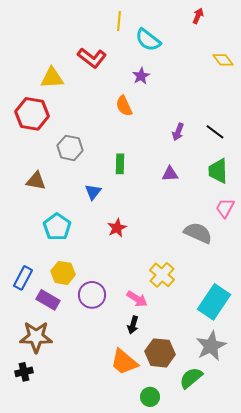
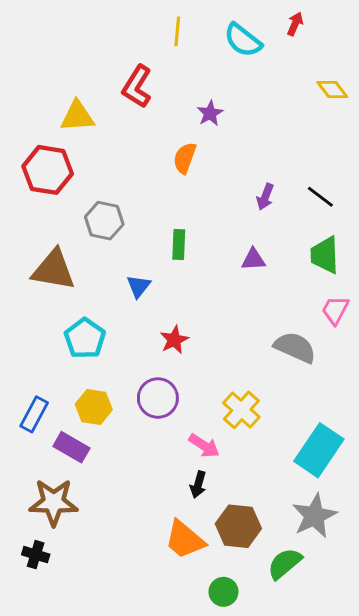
cyan semicircle: (148, 40) -> (243, 40), moved
red L-shape: (92, 58) -> (137, 86), turned 84
orange semicircle: (124, 106) -> (185, 158), turned 45
brown triangle: (36, 181) -> (54, 270), size x1.5
purple circle: (92, 295) -> (158, 398), moved
black cross: (24, 372) -> (36, 555), turned 30

